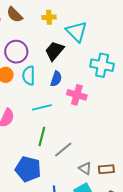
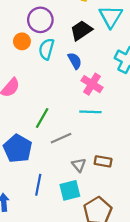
blue semicircle: (56, 79) -> (75, 61), turned -63
cyan line: (42, 107) -> (90, 112), moved
brown rectangle: (106, 169) -> (103, 161), moved

